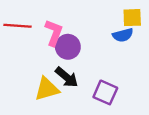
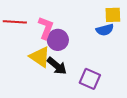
yellow triangle: (47, 89) -> (40, 57), moved, turned 50

